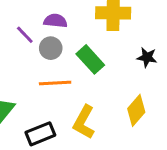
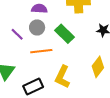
purple line: (25, 35) -> (17, 34), moved

